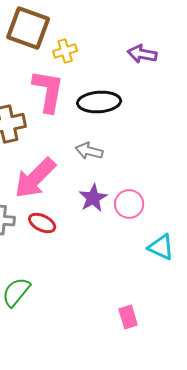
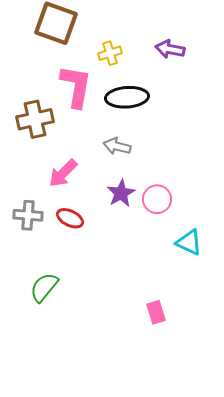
yellow cross: (65, 51) -> (110, 53), moved
pink arrow: (35, 178) -> (63, 173), size x0.7

